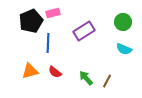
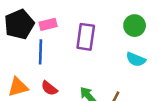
pink rectangle: (53, 13) -> (48, 24), moved
purple rectangle: (84, 31) -> (86, 37), turned -50

